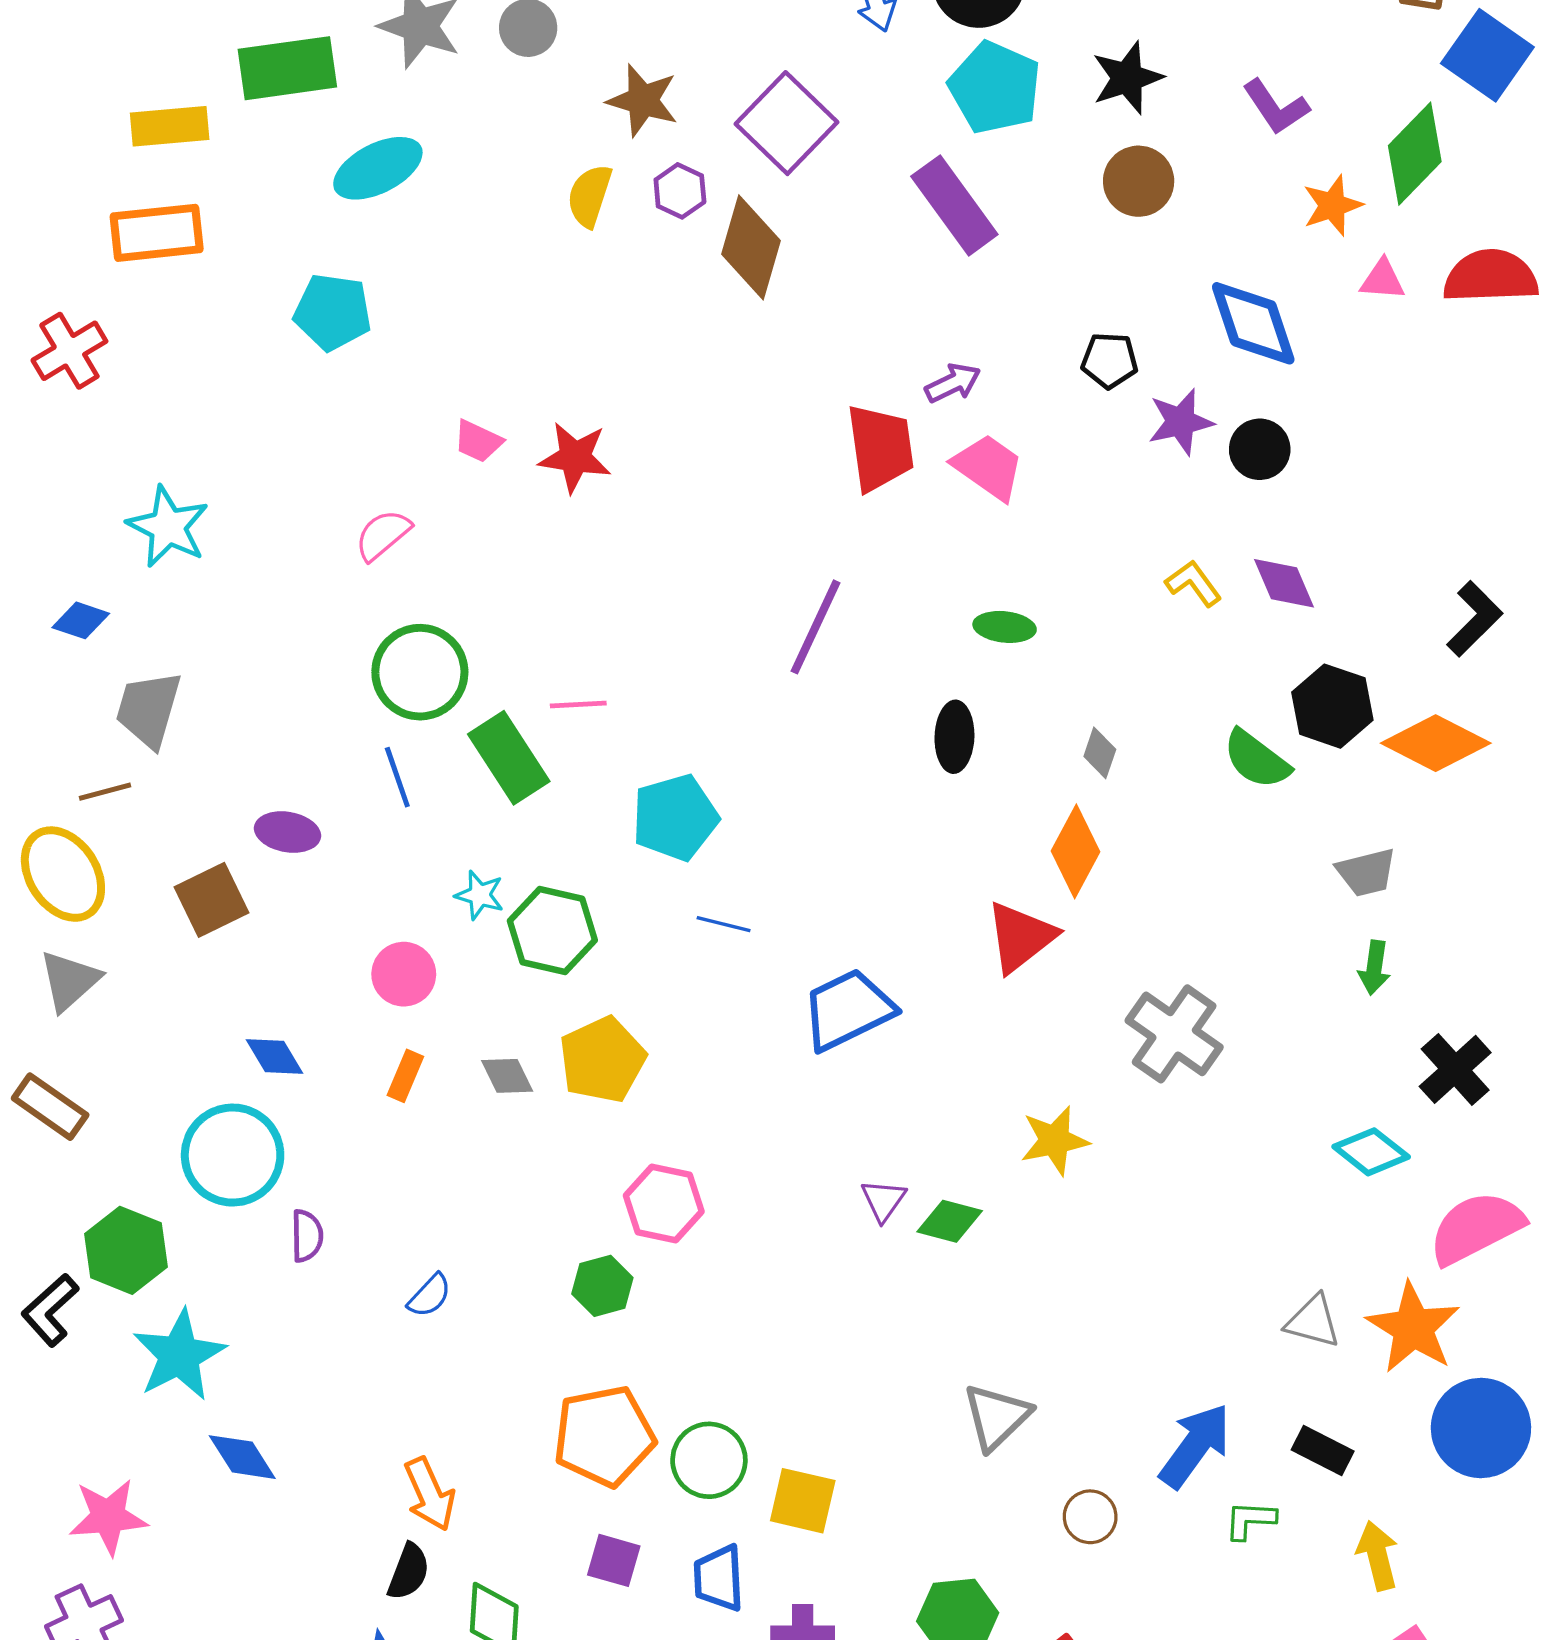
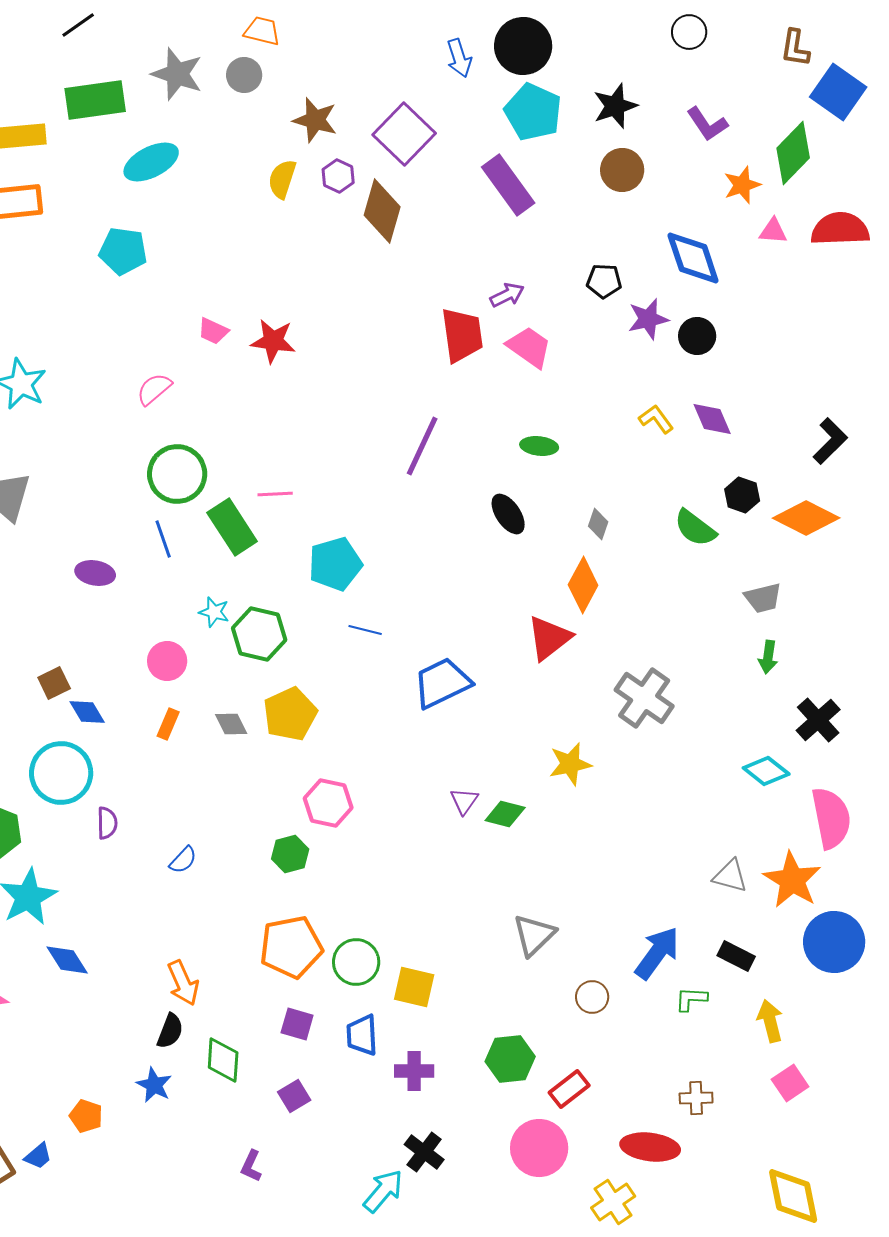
black hexagon: (1332, 706) -> (742, 495), size x0.7
black ellipse: (954, 737) -> (508, 514), turned -36
brown square: (212, 900) -> (54, 683), moved, size x0.7
pink semicircle: (1476, 1228) -> (831, 818), turned 106

